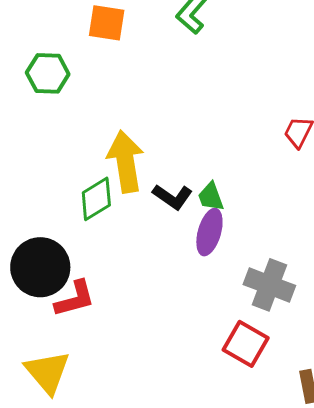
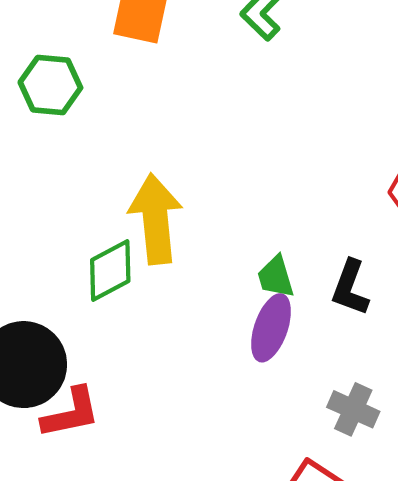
black L-shape: (173, 197) -> (350, 288), moved, turned 72
gray cross: (269, 285) -> (353, 409), size x0.7

